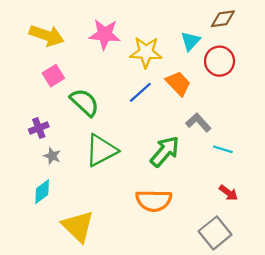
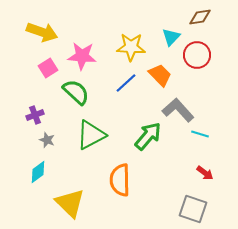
pink star: (105, 34) -> (82, 56), moved
gray L-shape: (198, 122) -> (178, 110), size x1.4
orange semicircle: (154, 201) -> (120, 180), moved, turned 88
gray square: (215, 233) -> (193, 209), turned -32

